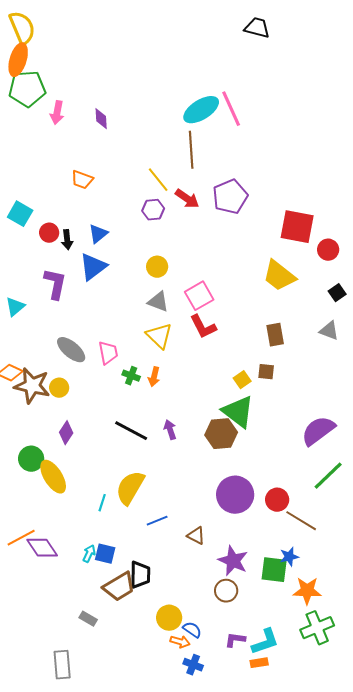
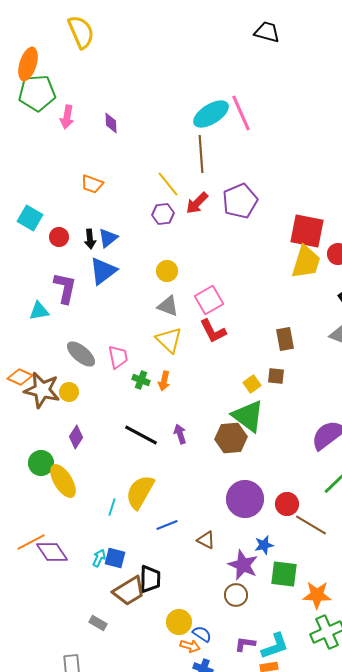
yellow semicircle: (22, 28) -> (81, 32), moved
red arrow: (187, 199) -> (197, 203), turned 100
black arrow: (67, 240) -> (90, 239), moved
yellow trapezoid: (279, 276) -> (306, 262), moved, turned -111
cyan triangle: (15, 307) -> (39, 311), moved, turned 30
blue star: (289, 557) -> (264, 545), moved

